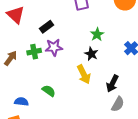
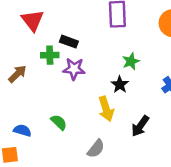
black rectangle: (47, 27) -> (69, 42), turned 48
green cross: (34, 52) -> (50, 55), moved
gray semicircle: (118, 104) -> (96, 149), moved

